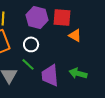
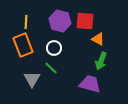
green arrow: (78, 73) -> (101, 61), moved, turned -84
purple trapezoid: (50, 75) -> (90, 84), moved, turned 110

